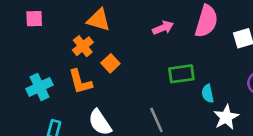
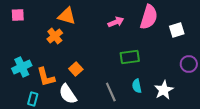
orange square: (110, 63) -> (76, 69), moved
orange L-shape: (80, 82) -> (46, 77), moved
cyan semicircle: (208, 94) -> (137, 86), moved

